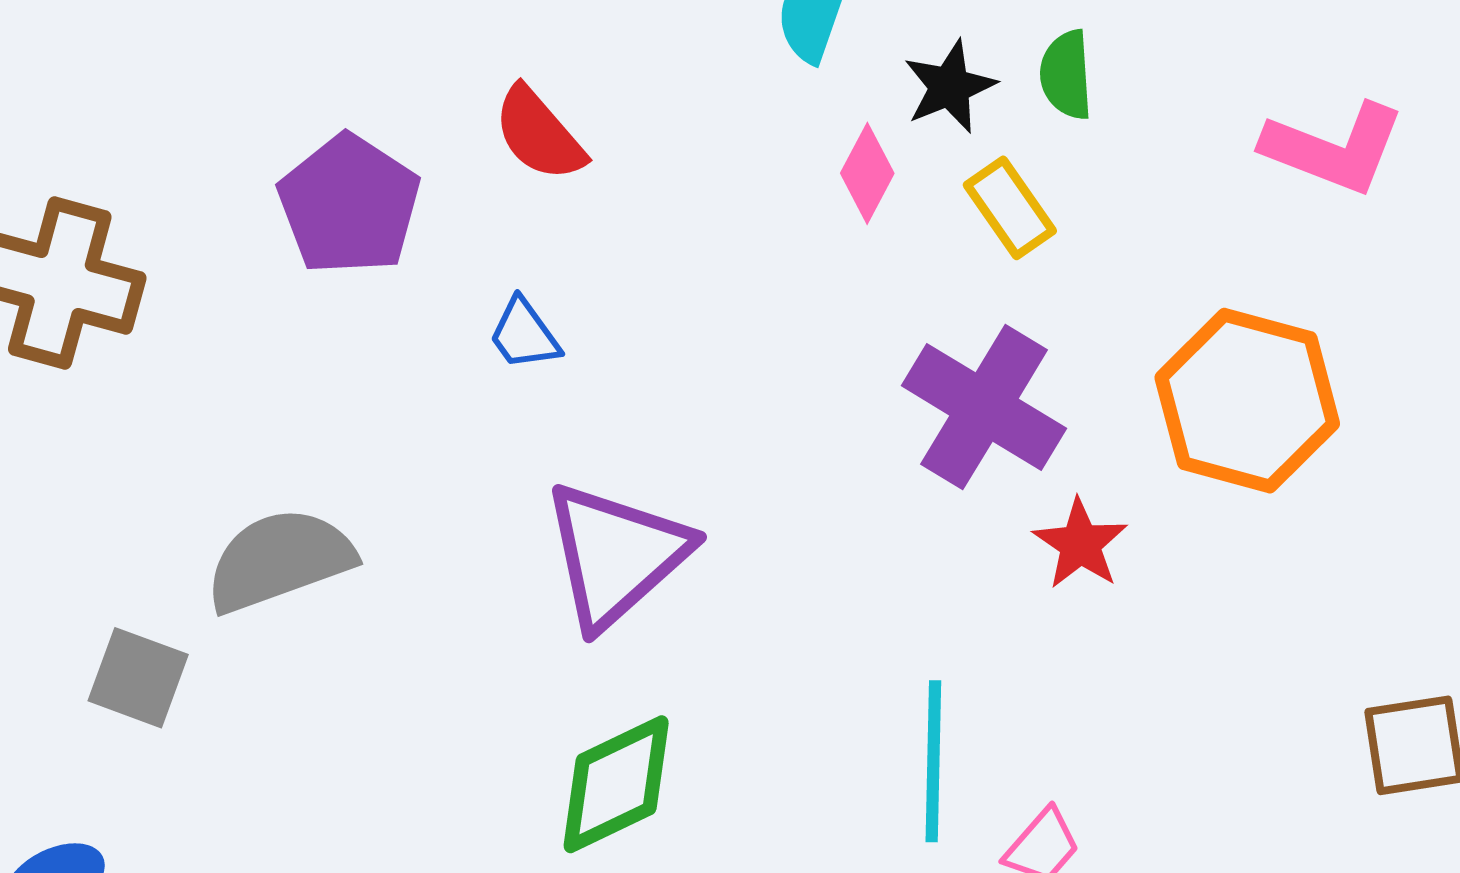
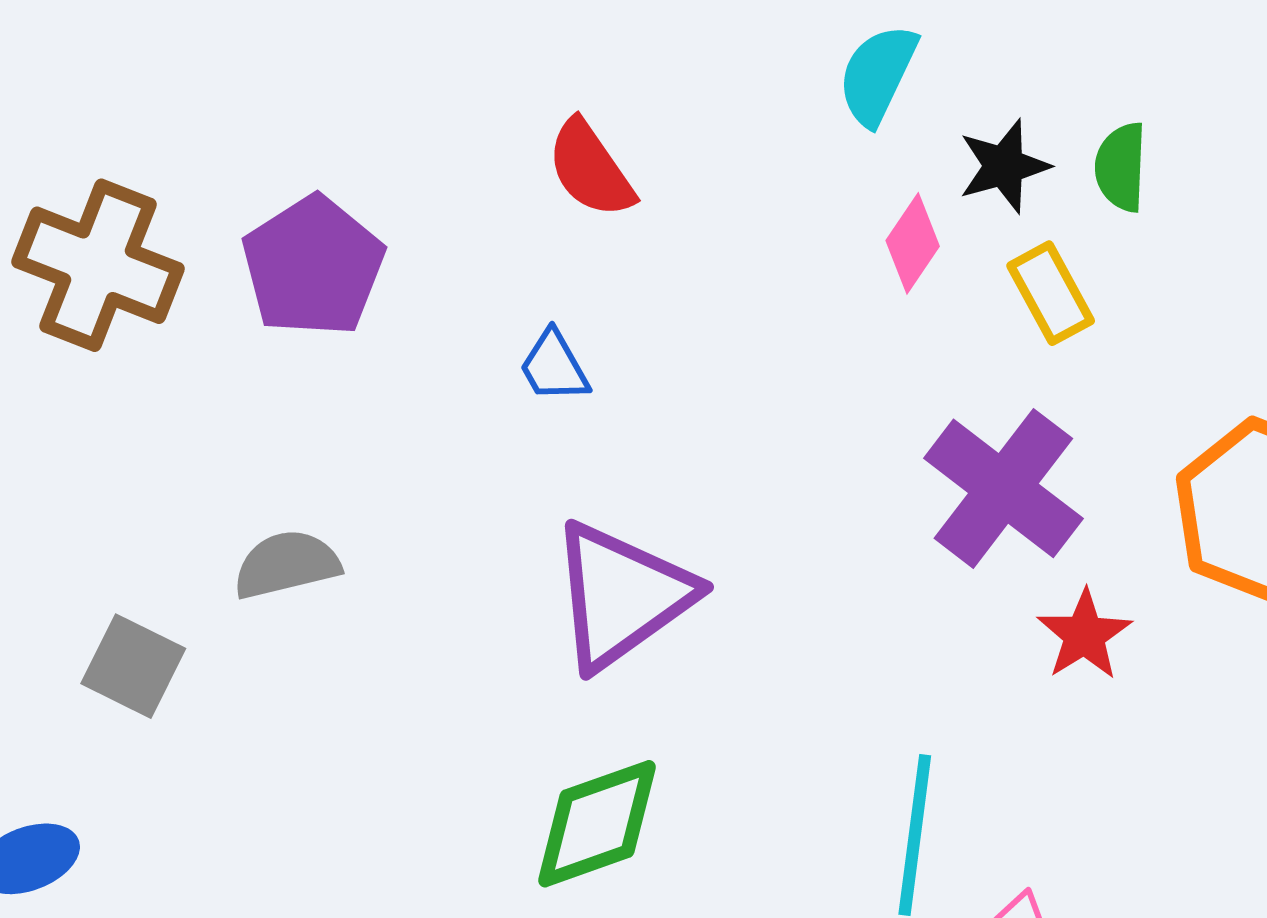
purple pentagon: (349, 205) -> (313, 266), moved
gray semicircle: (280, 560) -> (287, 564), size x0.7

